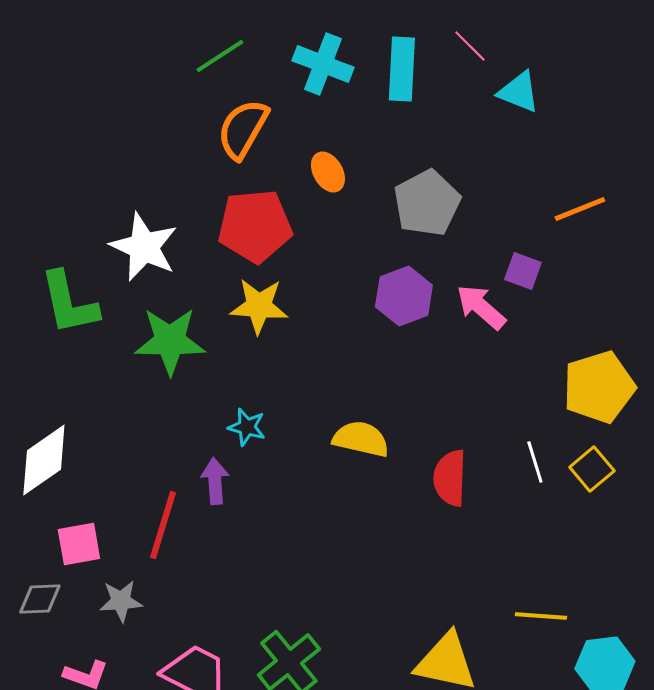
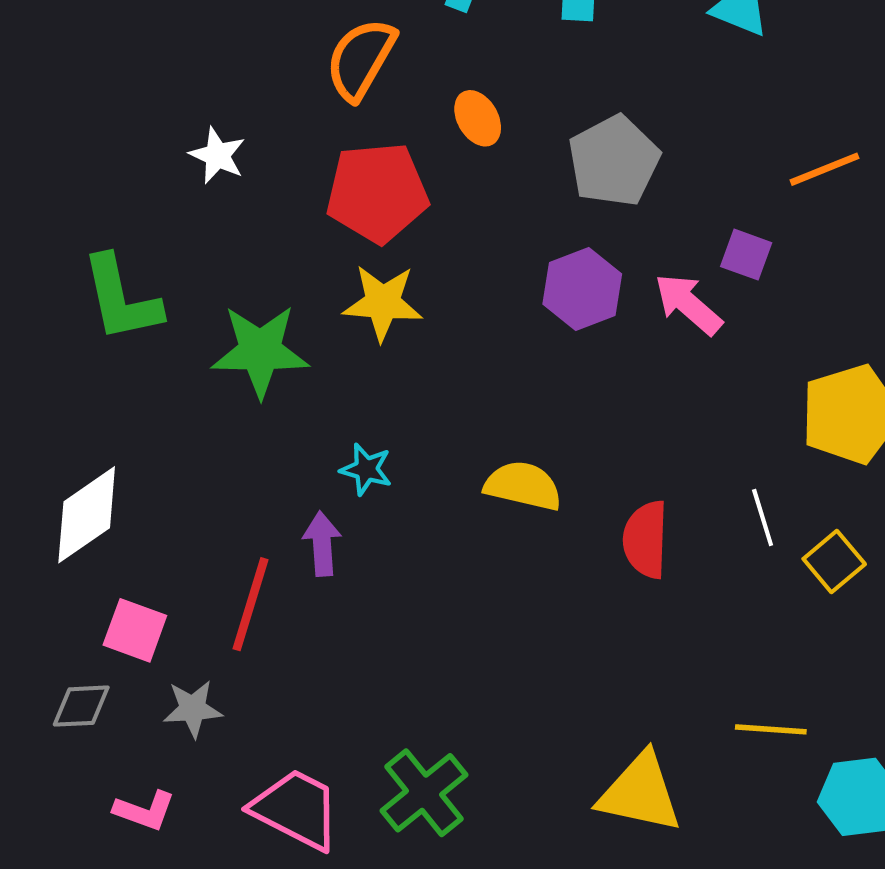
white star: (144, 247) -> (217, 155), moved, size x0.6
yellow square: (592, 469) -> (834, 562), moved
pink square: (79, 544) -> (135, 630), turned 30

